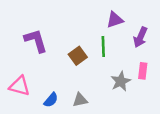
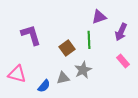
pink rectangle: (143, 71) -> (123, 61), turned -48
gray star: (121, 81) -> (83, 70), moved
gray triangle: (80, 100) -> (63, 78), moved

